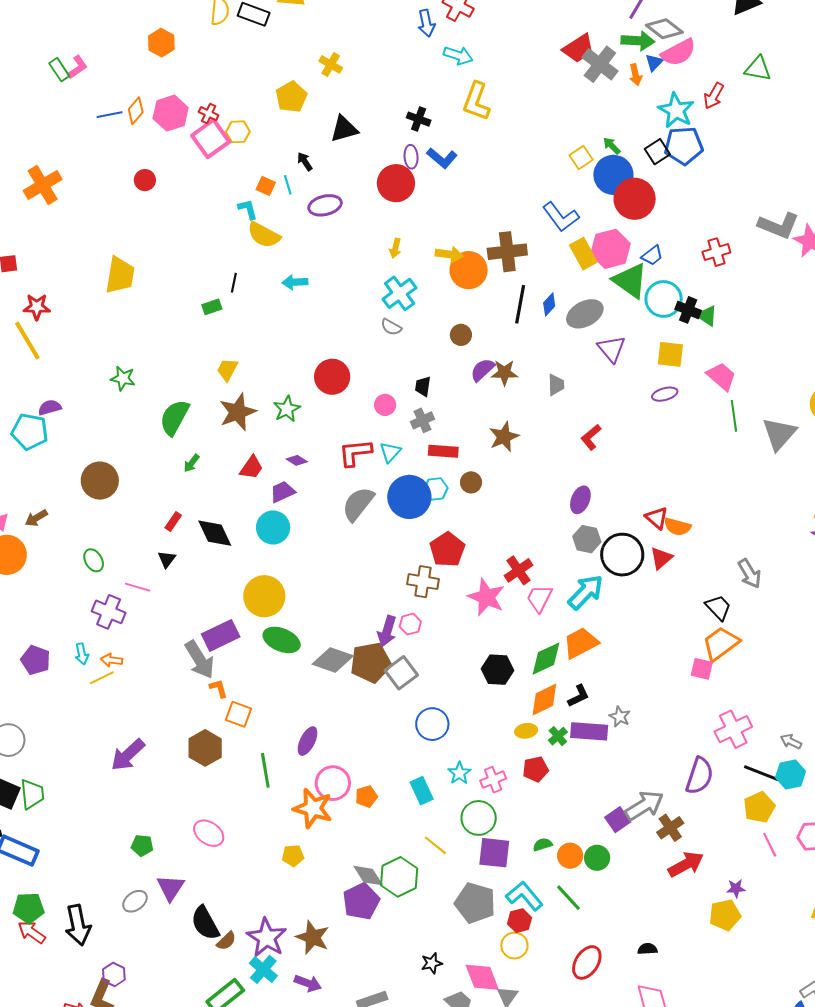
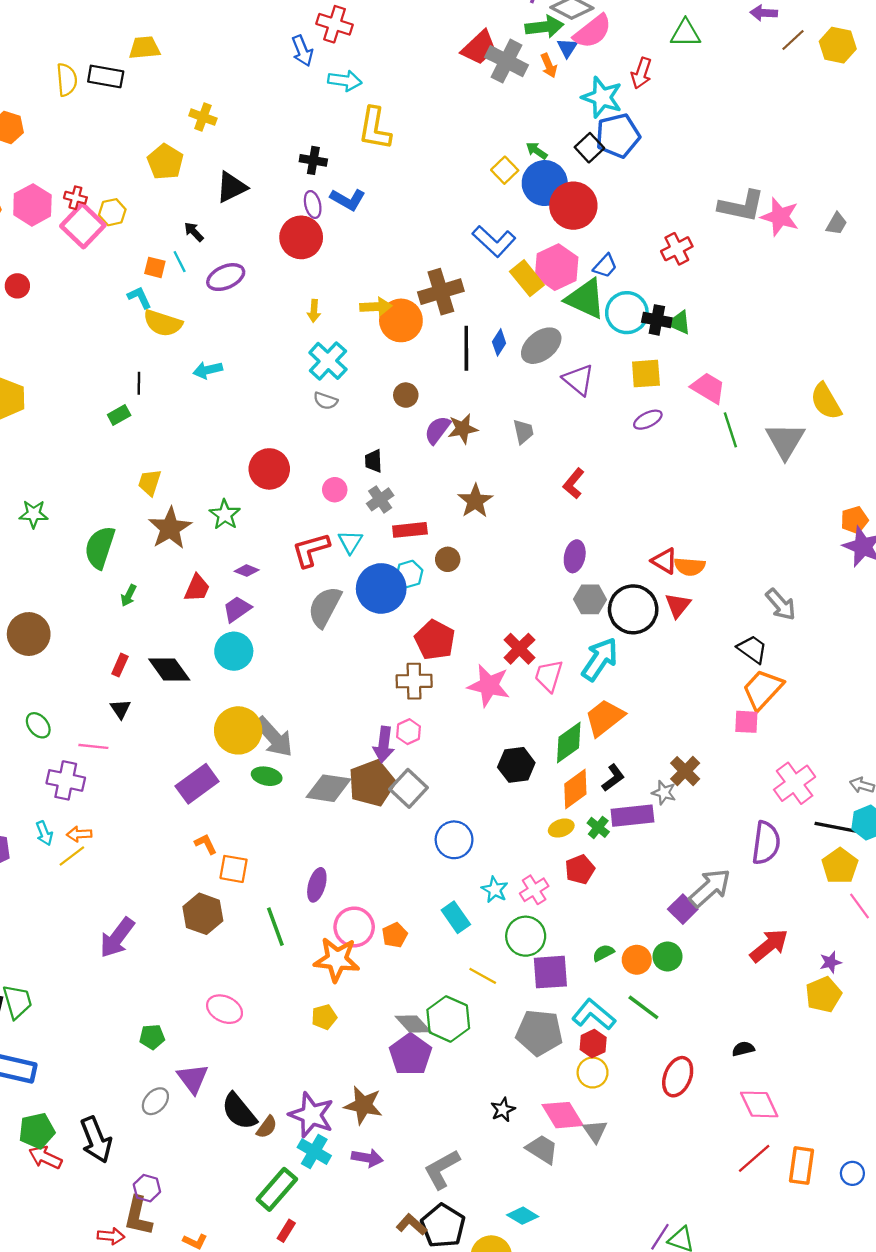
green ellipse: (282, 640) -> (267, 776), size x0.7
gray arrow: (200, 660) -> (274, 737), moved
brown cross: (670, 828) -> (685, 771), moved

